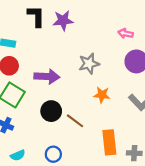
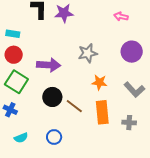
pink arrow: (126, 33) -> (121, 16), moved
orange rectangle: (109, 142) -> (102, 112), moved
gray cross: (134, 153) -> (129, 123), moved

